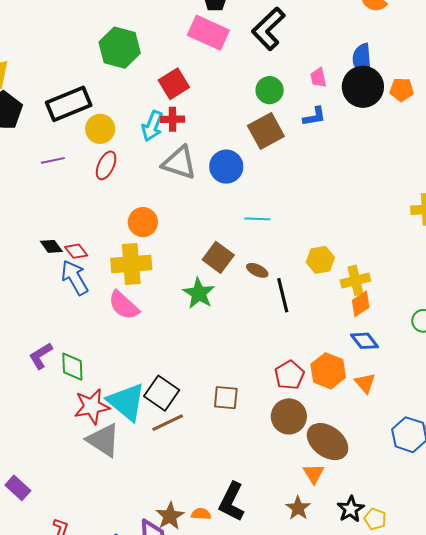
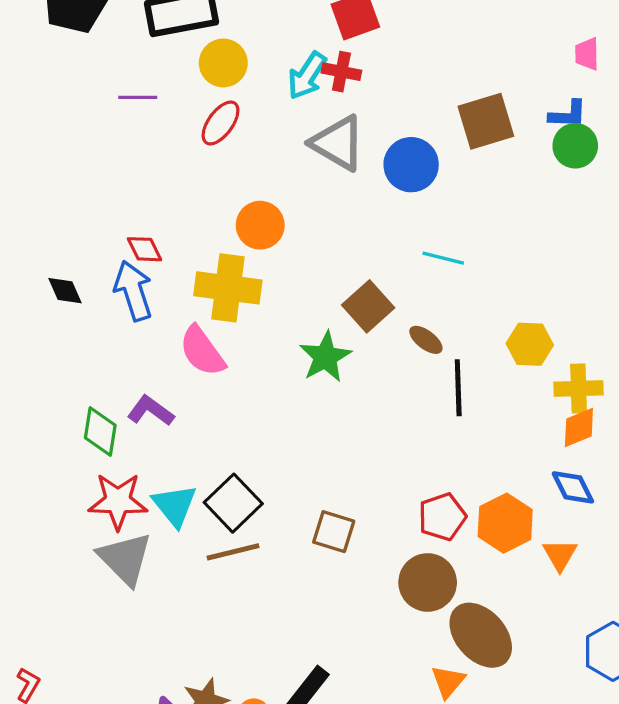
green circle: (270, 90) -> (575, 146), moved
black diamond: (51, 246) -> (65, 291), moved
purple L-shape: (41, 356) -> (151, 411), moved, turned 56
cyan triangle: (126, 402) -> (175, 505), size x0.7

